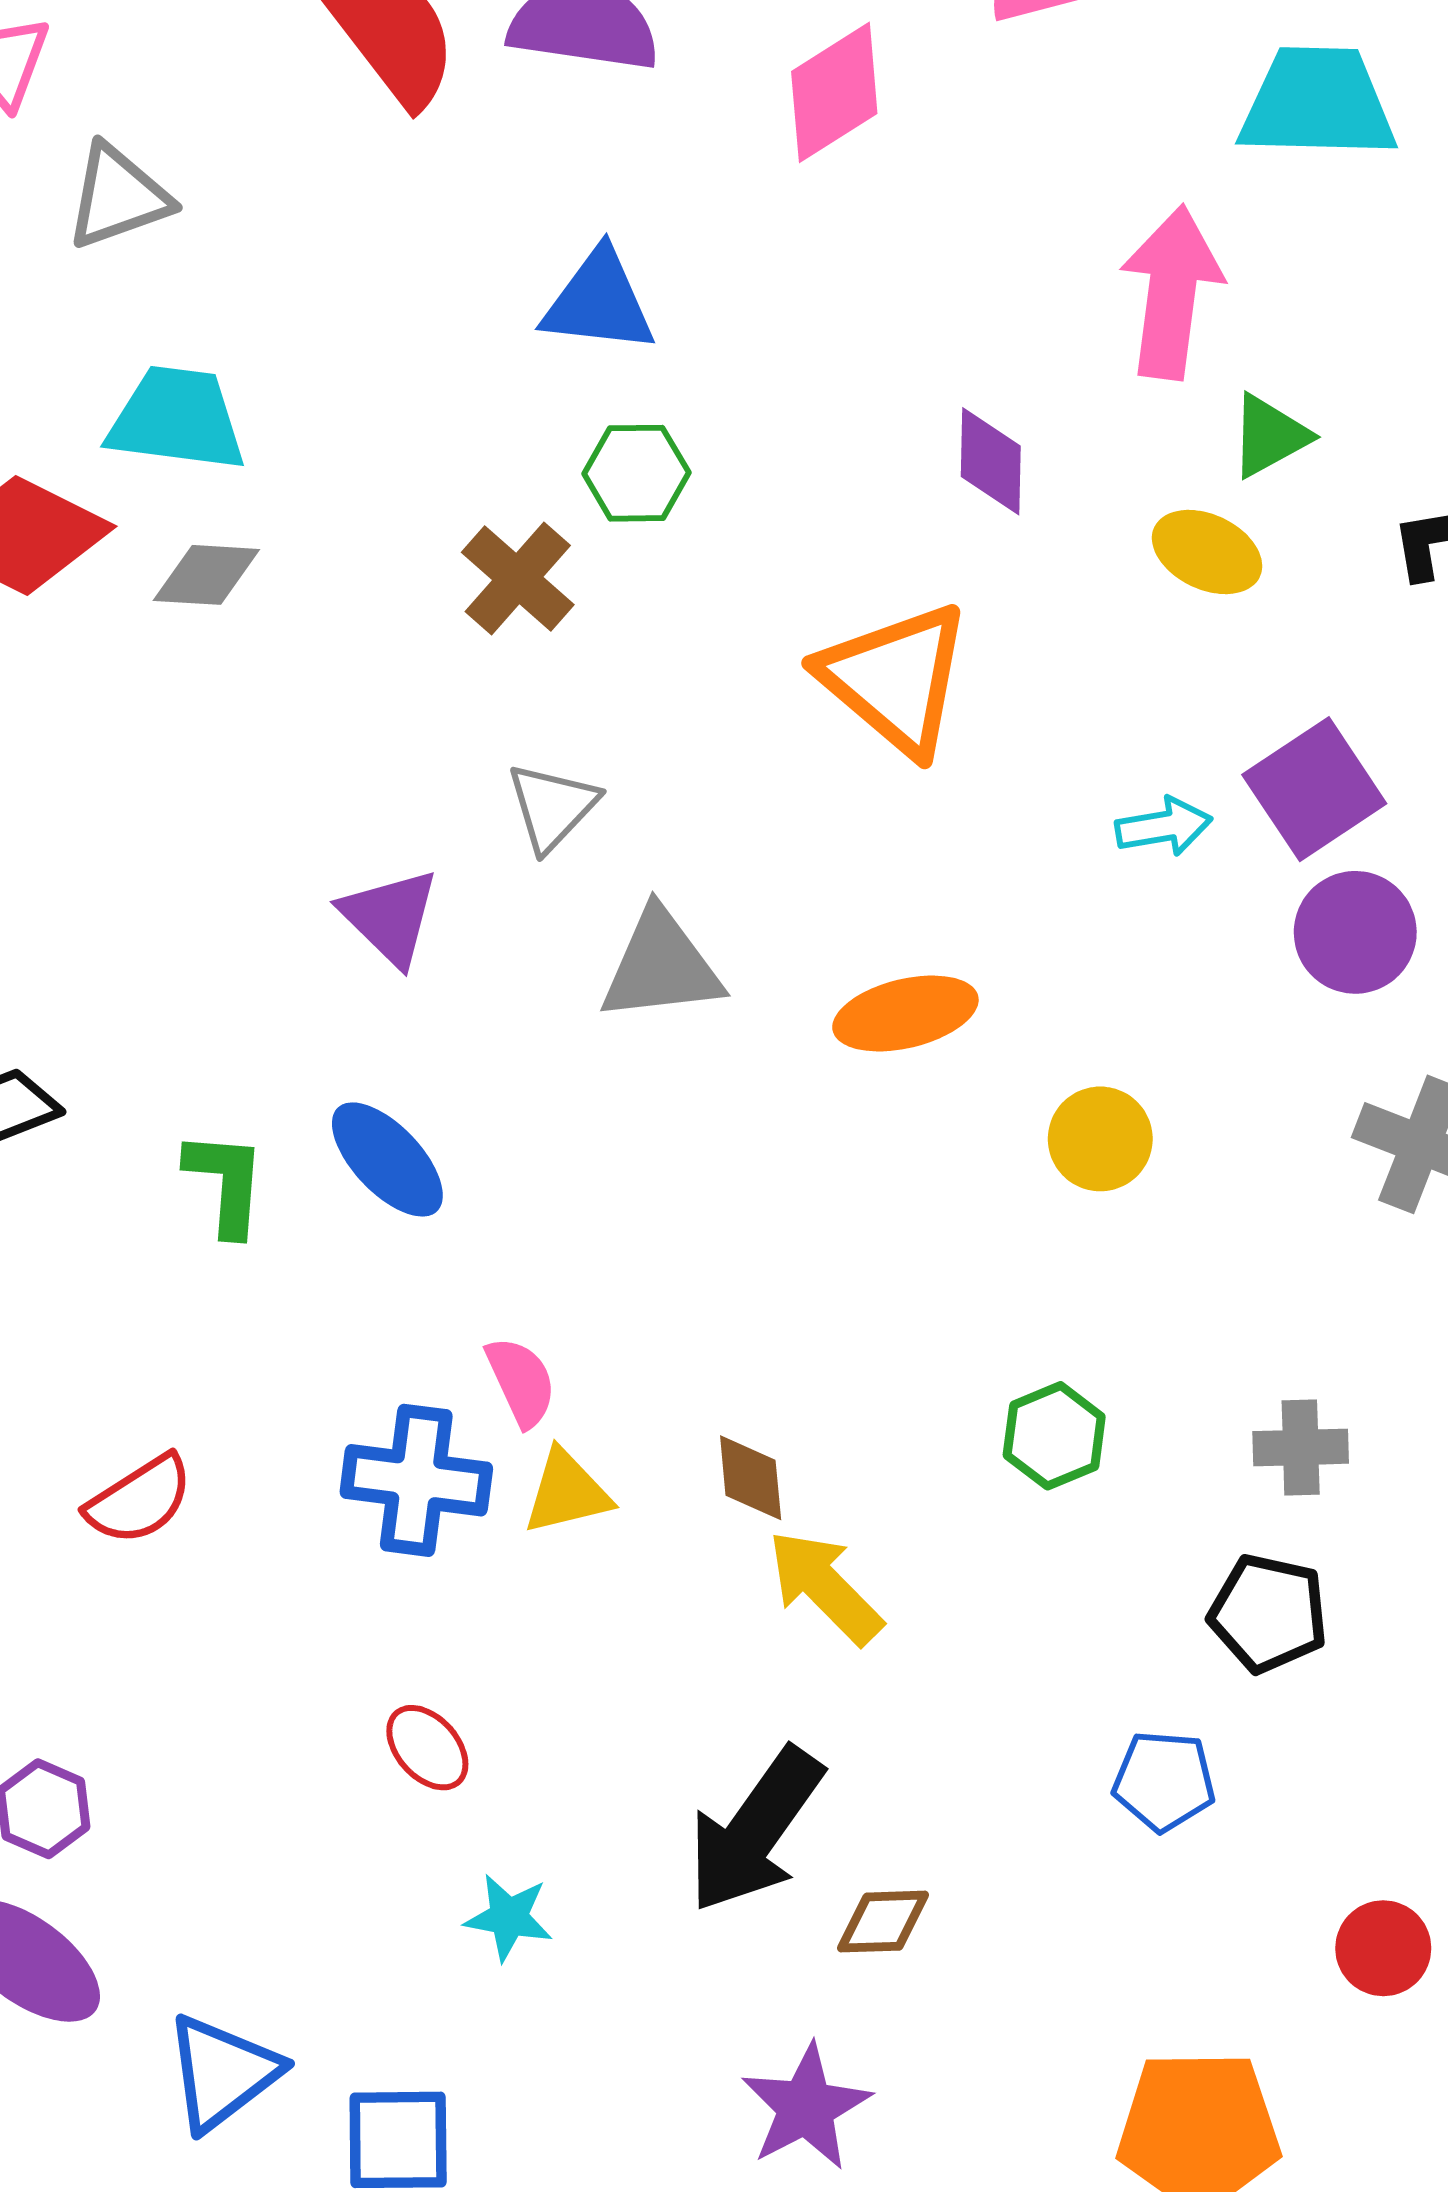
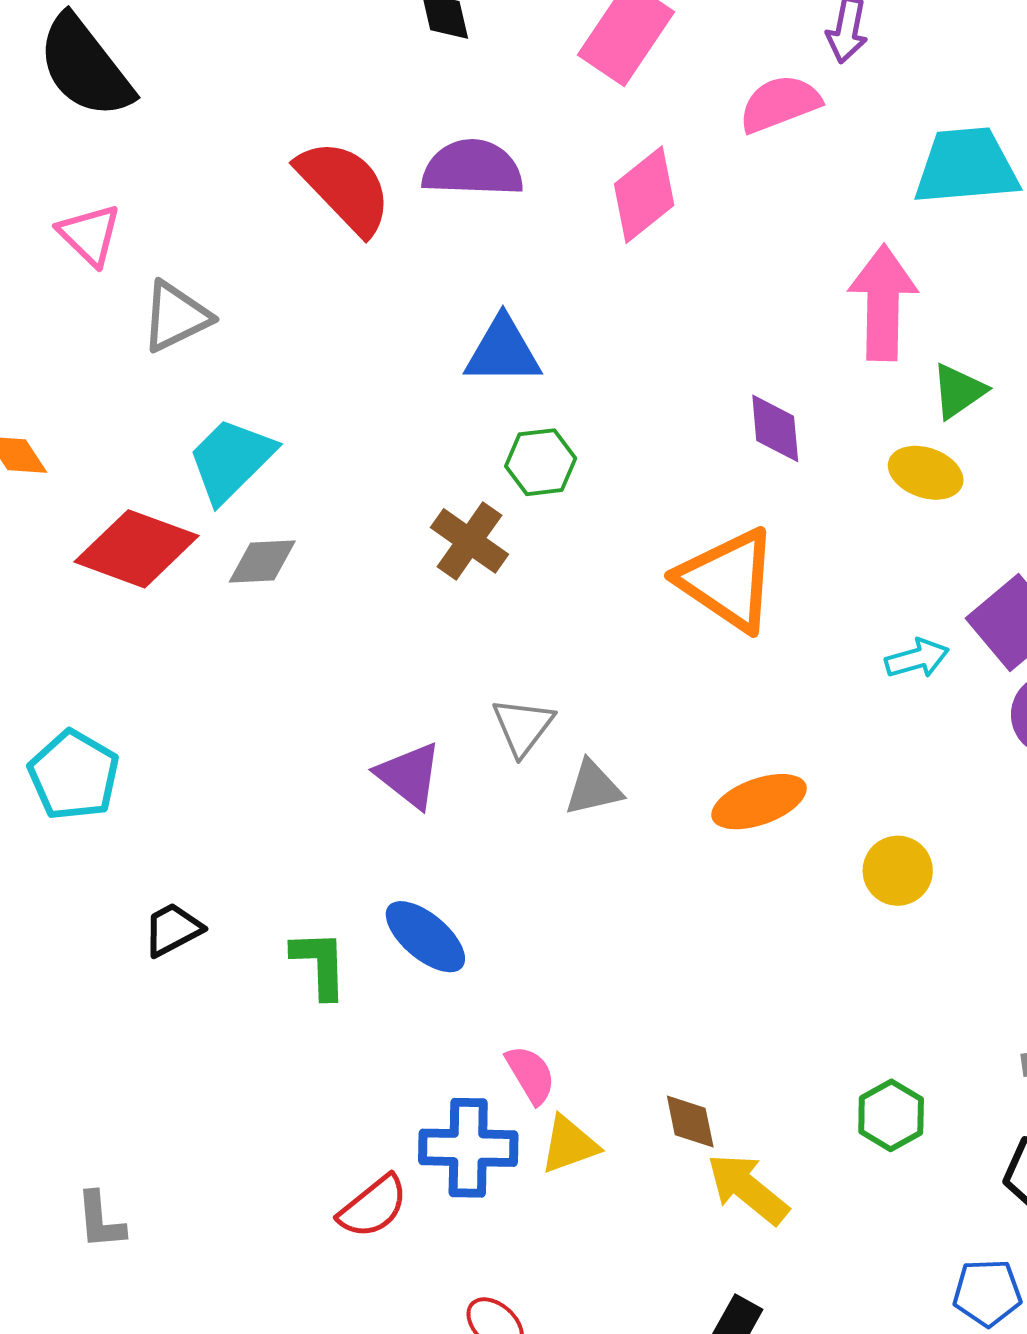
cyan trapezoid: (177, 419) -> (231, 460), turned -46
gray triangle: (552, 807) -> (523, 726), moved
gray triangle: (661, 966) -> (593, 788), size x0.7
green hexagon: (1054, 1436) -> (891, 1115), moved
red semicircle: (139, 1500) -> (373, 1207), moved

